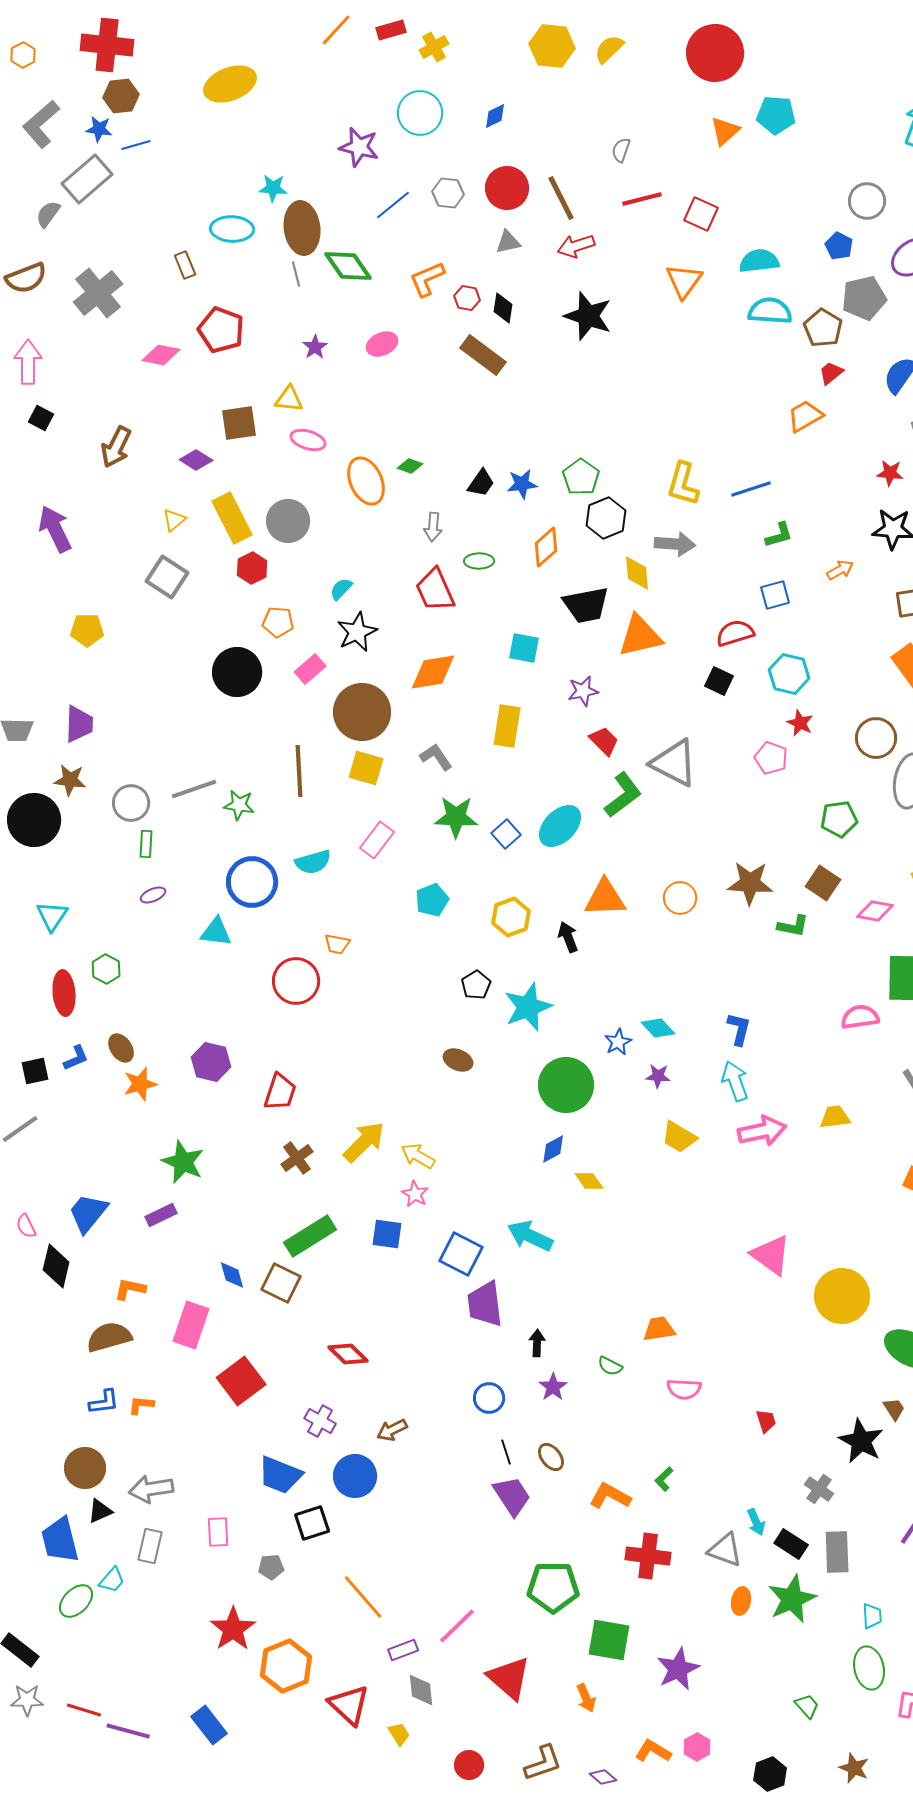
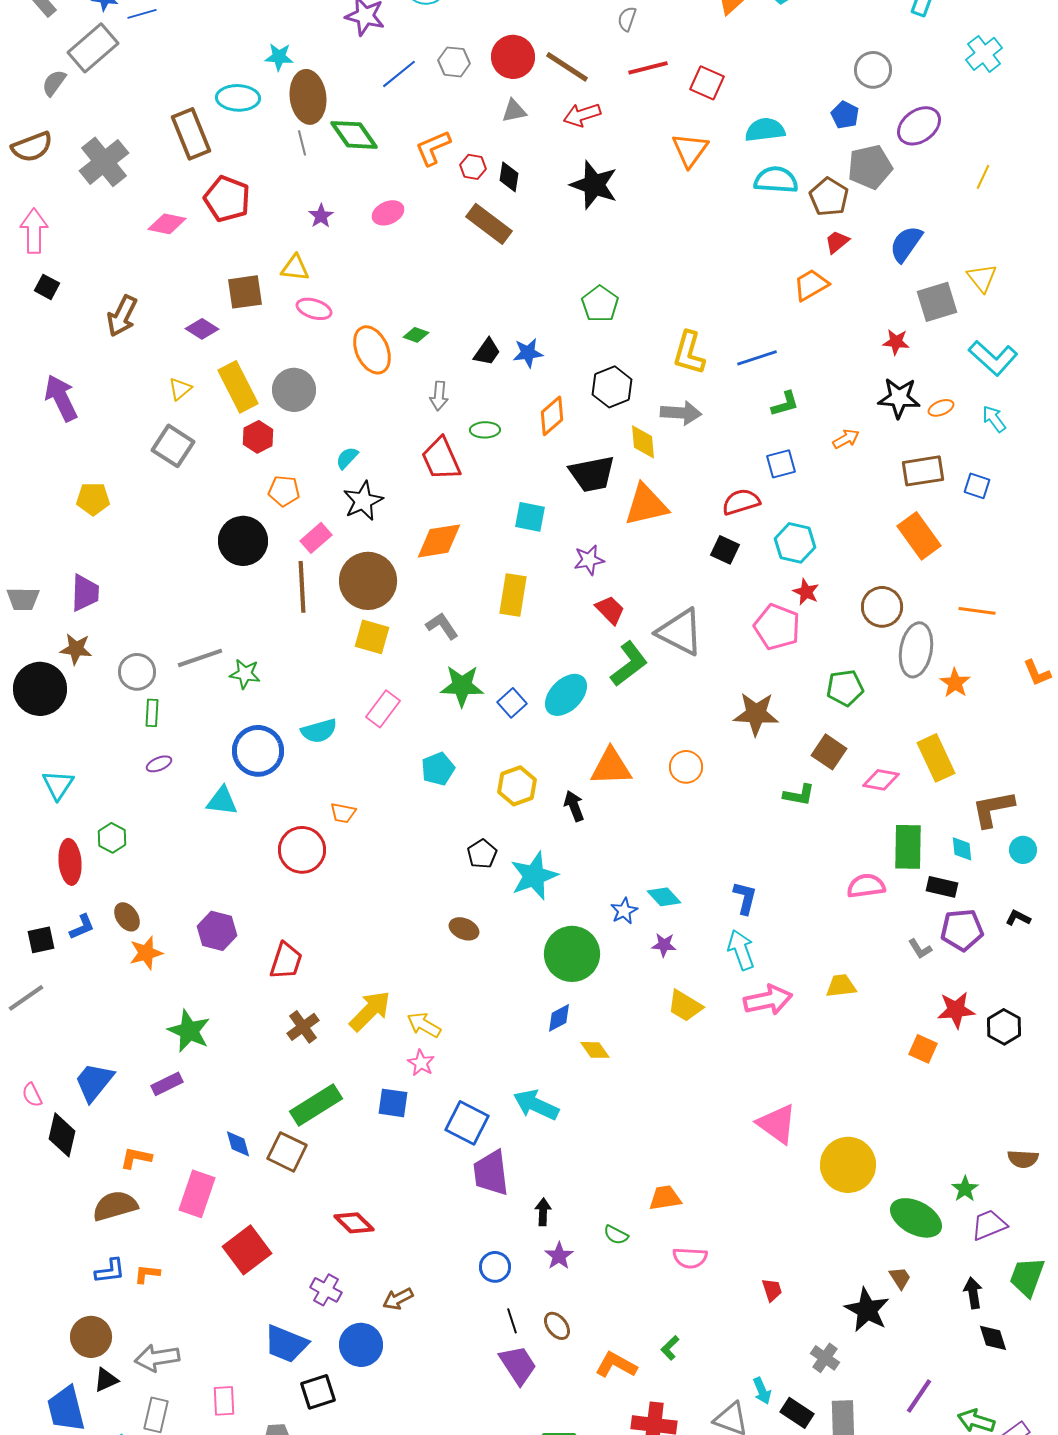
brown line: (561, 198) -> (567, 67), turned -30
brown rectangle: (185, 265) -> (191, 134), size x1.8
green pentagon: (581, 477) -> (600, 304), moved
pink pentagon: (771, 758) -> (777, 627), size x1.4
brown line: (299, 771) -> (302, 587), moved
brown star: (750, 883) -> (756, 714), moved

